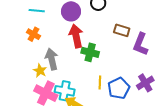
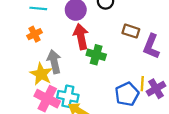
orange cross: (33, 34) -> (35, 34), turned 32
yellow star: (40, 71) -> (41, 74), size x1.5
yellow line: (100, 82) -> (142, 84), moved

